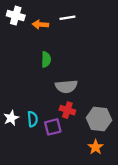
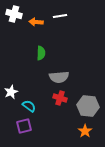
white star: (11, 118) -> (11, 92), moved
cyan semicircle: (33, 119) -> (29, 106), turned -48
purple square: (53, 127) -> (24, 126), moved

